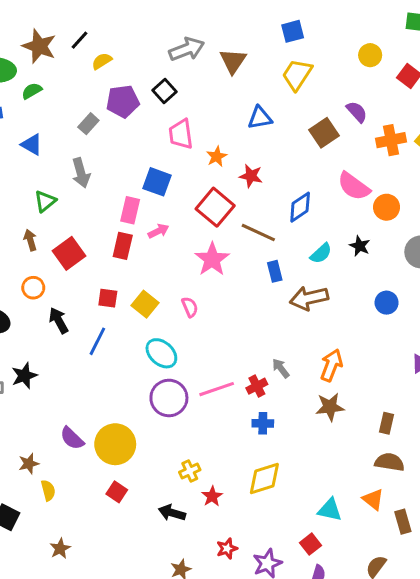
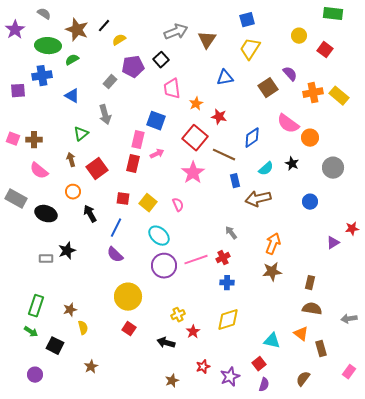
gray arrow: (281, 368) -> (231, 233), moved
purple semicircle: (72, 438) -> (115, 255), moved

